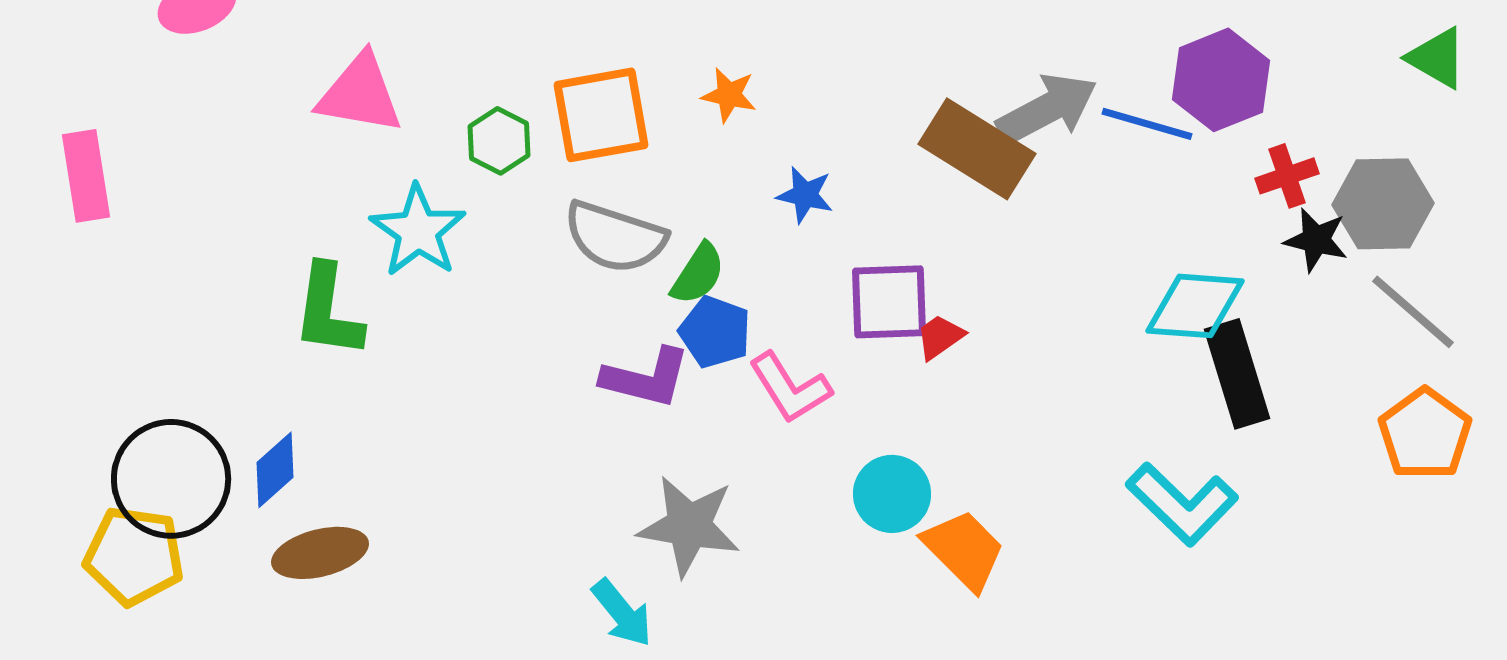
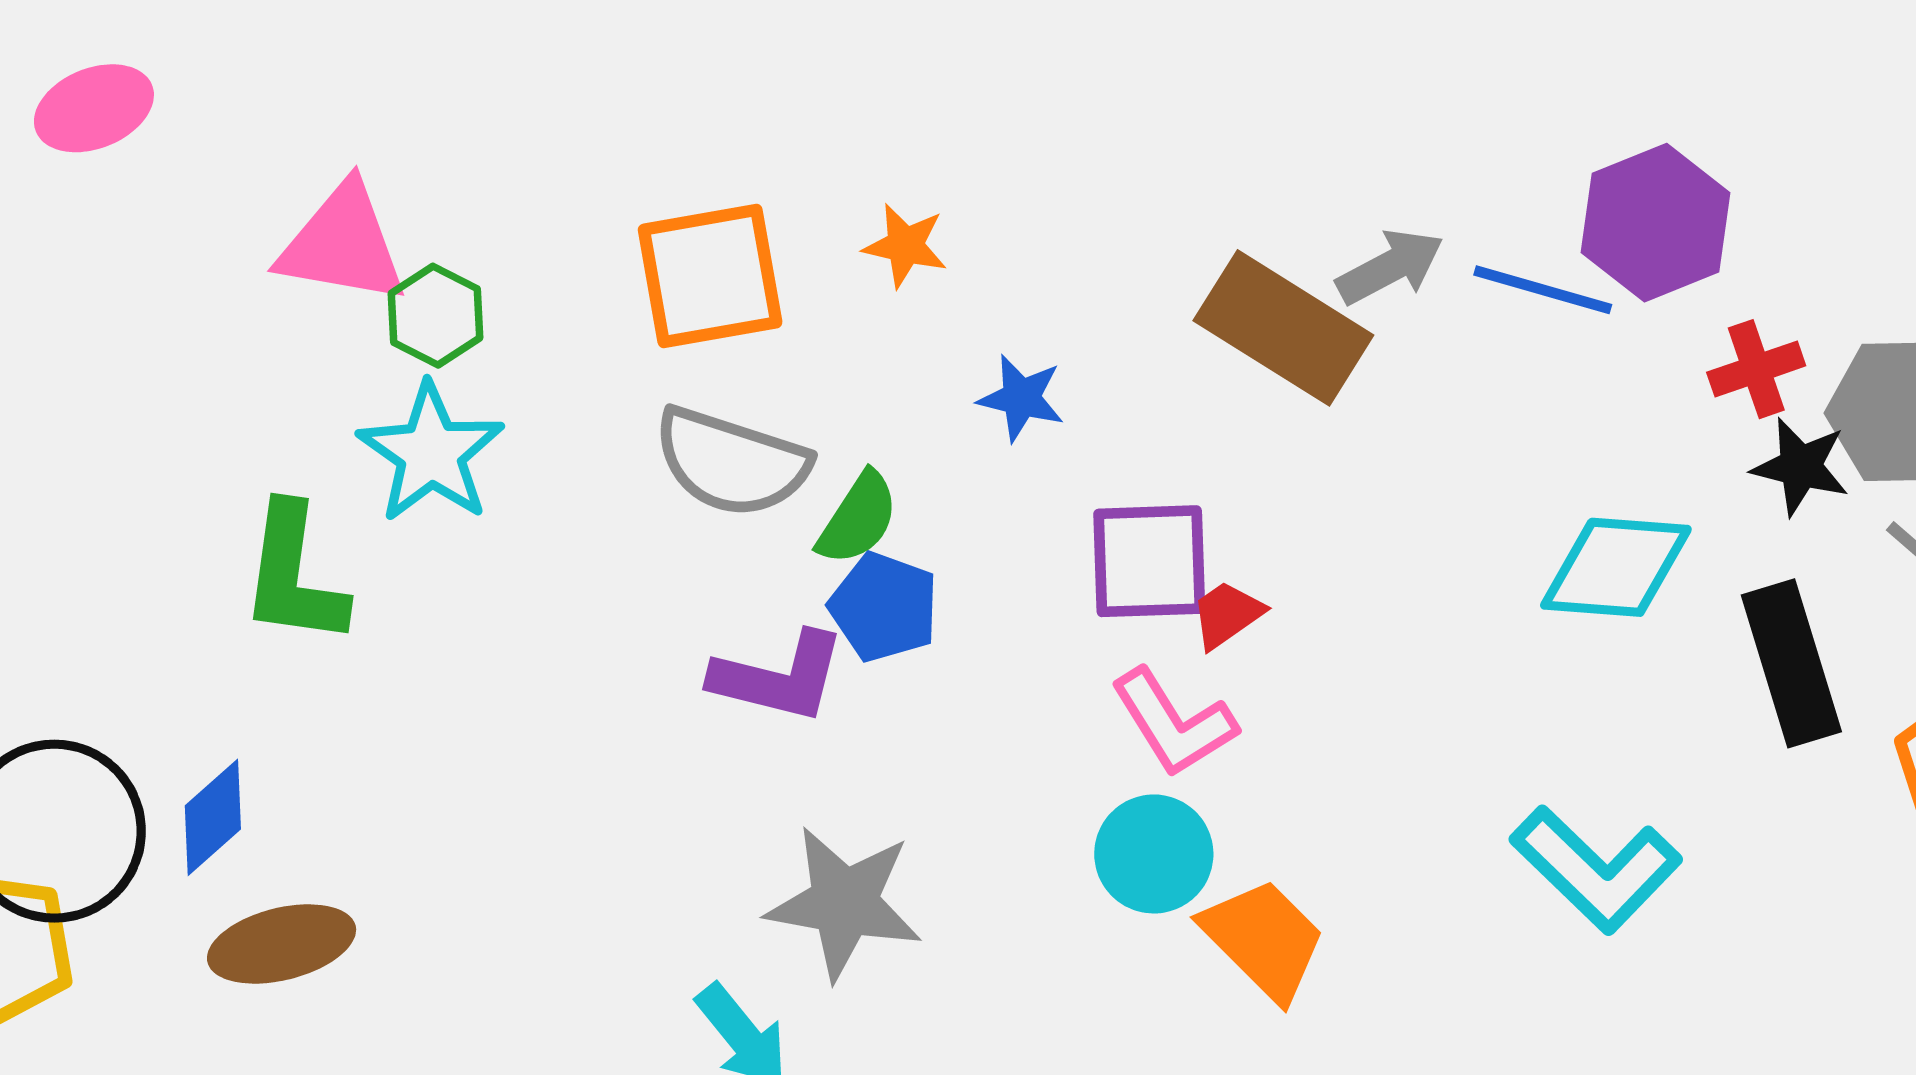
gray arrow: (1047, 109) -> (1390, 267), size x0.7
green hexagon: (499, 141) -> (436, 316), moved
black rectangle: (1237, 374) -> (1791, 663), moved
pink L-shape: (790, 388) -> (1174, 723), moved

